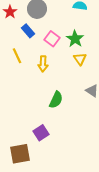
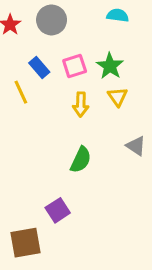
blue rectangle: (28, 31) -> (39, 68), moved
pink square: (52, 39) -> (75, 66), turned 35
yellow arrow: (43, 64) -> (81, 104), moved

